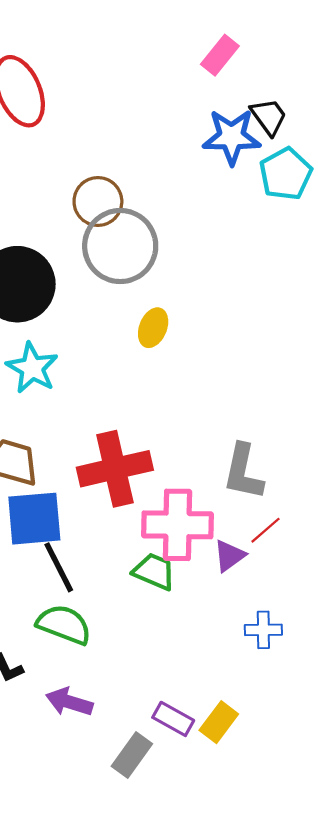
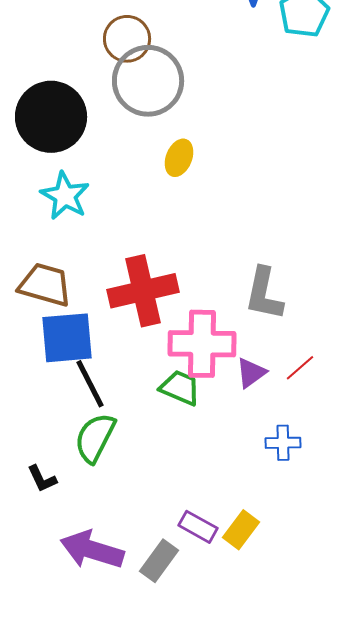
red line: (265, 530) -> (300, 368), moved
green semicircle: (64, 625) -> (95, 438), turned -84
purple arrow: (69, 702) -> (92, 550), moved, size x1.4

